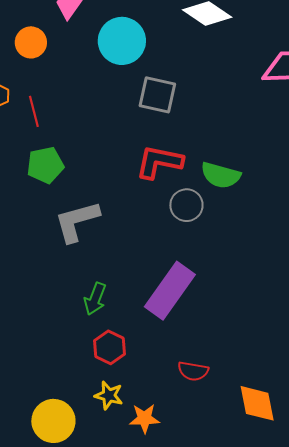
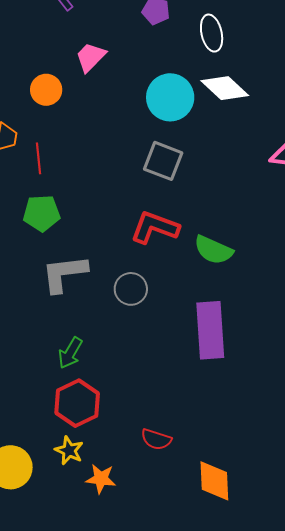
cyan circle: (122, 41) -> (170, 97), moved
gray circle: (186, 205) -> (131, 289), moved
purple rectangle: (170, 291) -> (210, 330), moved, turned -48
red hexagon: (109, 347) -> (77, 403), size x1.4

